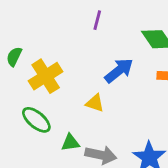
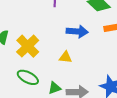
blue arrow: (119, 71) -> (77, 31), turned 55

